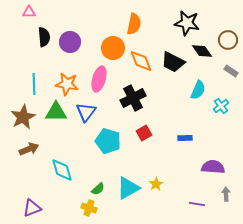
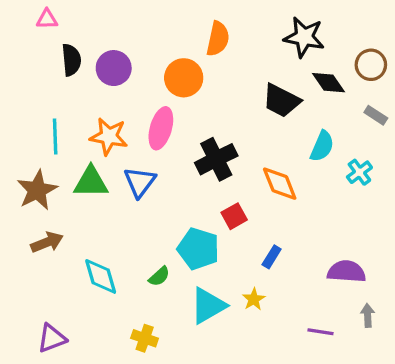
orange diamond: (141, 61) -> (280, 184), moved
blue rectangle: (185, 138) -> (272, 257), moved, turned -56
cyan pentagon: (108, 141) -> (198, 249), moved
green semicircle: (98, 189) -> (159, 276), moved

